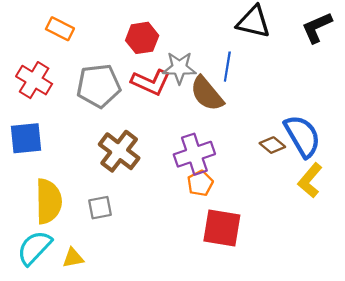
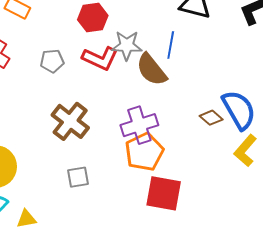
gray pentagon: (99, 86) -> (52, 61), size x0.6
orange pentagon: (200, 183) -> (144, 152), size x1.6
gray square: (100, 208) -> (78, 177), moved

